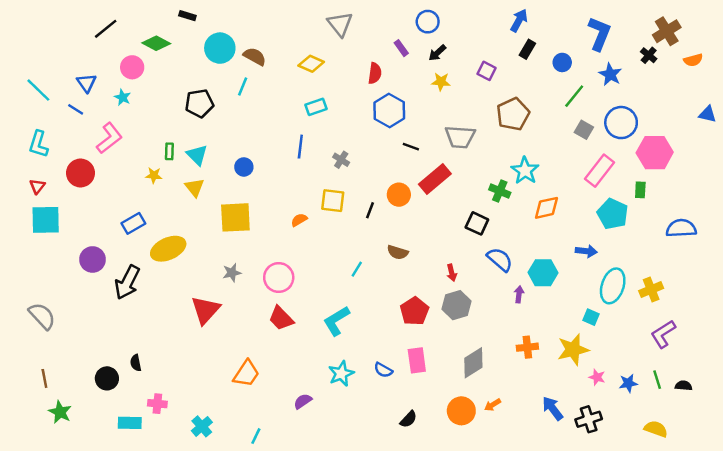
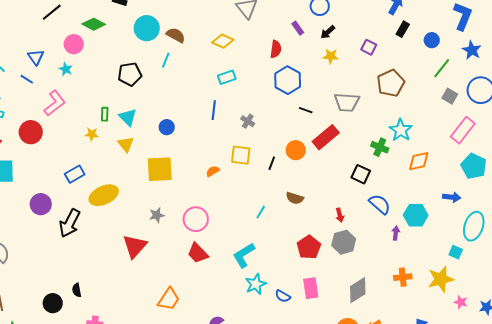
cyan star: (341, 374) -> (256, 284), moved

